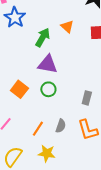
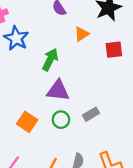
orange triangle: (67, 27) -> (82, 34), moved, turned 48
gray rectangle: (87, 98) -> (91, 114), moved, turned 48

